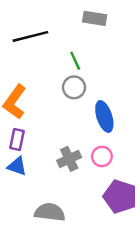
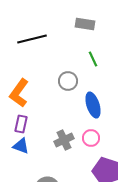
green line: (75, 61) -> (93, 59), moved

